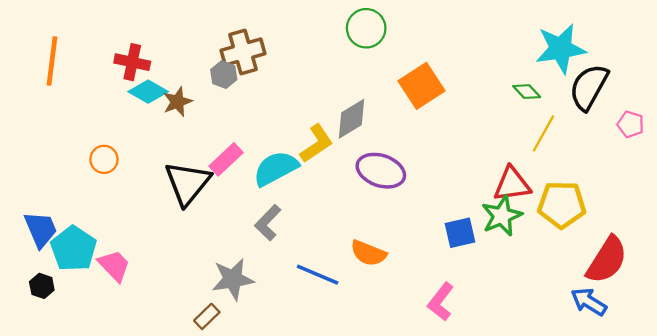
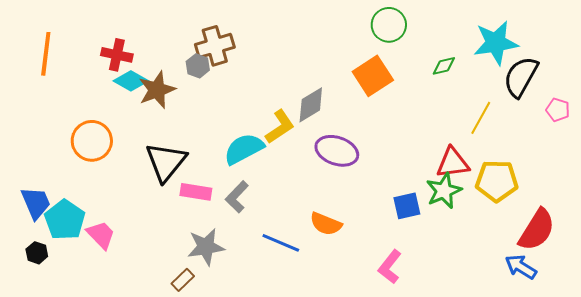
green circle: (366, 28) -> (389, 25), moved
green diamond: (527, 92) -> (444, 66), moved, turned -60
brown star: (177, 102) -> (157, 90), size x1.4
orange circle: (104, 159) -> (92, 141), size x1.6
pink rectangle: (226, 159) -> (196, 192), moved, turned 52

